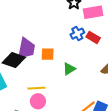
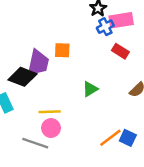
blue cross: (77, 34) -> (105, 27), moved
orange square: (48, 54) -> (62, 50), moved

